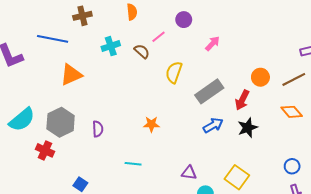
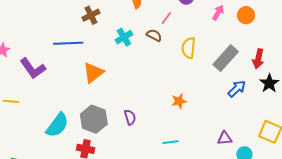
orange circle: (260, 77) -> (246, 15), moved

